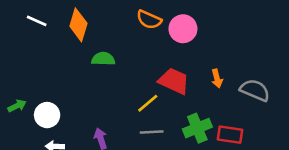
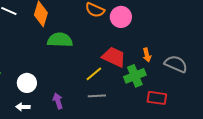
green semicircle: (103, 59) -> (60, 40), size x1.4
white circle: (47, 115) -> (27, 83), moved
green cross: (197, 128) -> (135, 76), moved

